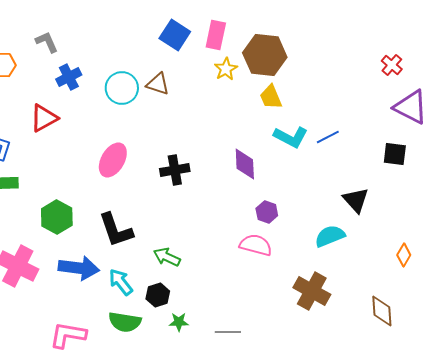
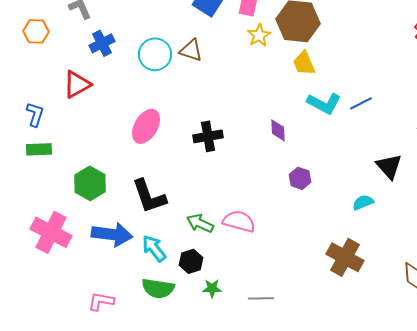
purple diamond: (245, 164) -> (278, 130), size x0.7
cyan semicircle: (330, 236) -> (363, 202), size x0.7
pink semicircle: (256, 245) -> (239, 221), moved
pink L-shape: (68, 335) -> (101, 301), size x0.7

